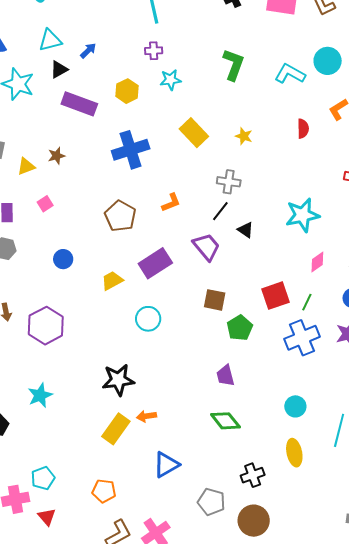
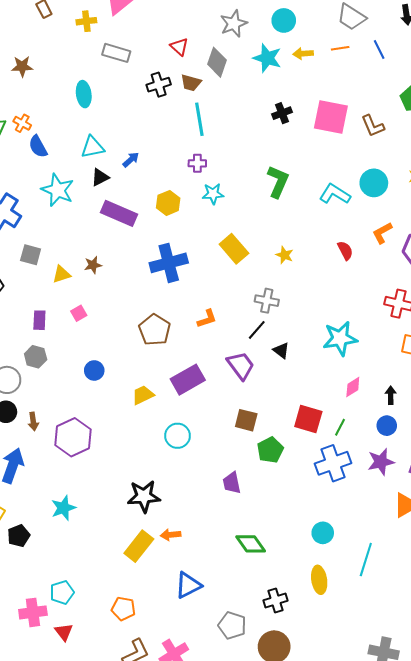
red semicircle: (303, 129) -> (345, 250), turned -30
red square: (275, 296) -> (308, 419), turned 32
purple trapezoid: (225, 376) -> (232, 483), moved

